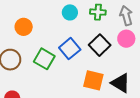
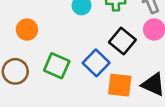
blue square: (70, 49) -> (96, 63), moved

